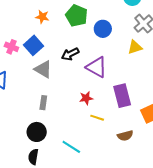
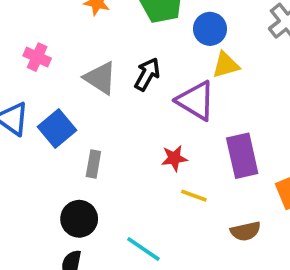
blue square: (34, 45) -> (57, 129), moved
yellow triangle: (135, 47) -> (226, 65), moved
black arrow: (70, 54) -> (147, 74), turned 144
gray triangle: (43, 69) -> (100, 78), moved

